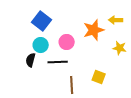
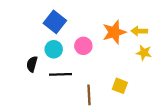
yellow arrow: (116, 20) -> (139, 31), moved
black semicircle: (31, 60) -> (32, 64), moved
black line: (58, 62) -> (61, 74), moved

